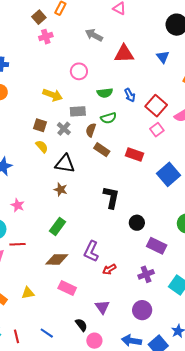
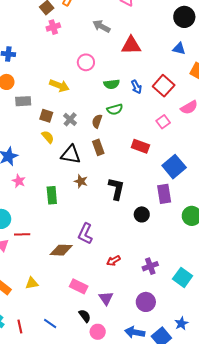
blue triangle: (163, 57) -> (179, 49), moved, turned -40
red square: (156, 106) -> (164, 86), moved
gray rectangle: (78, 111) -> (23, 101), moved
brown rectangle: (102, 150) -> (98, 147), moved, turned 35
brown star: (61, 190) -> (81, 181), moved
pink star: (18, 205) -> (19, 181), moved
green rectangle: (58, 226) -> (52, 195), moved, turned -42
purple rectangle: (157, 246) -> (164, 194), moved, turned 54
purple L-shape: (91, 251) -> (85, 234), moved
pink rectangle: (67, 288) -> (79, 286), moved

